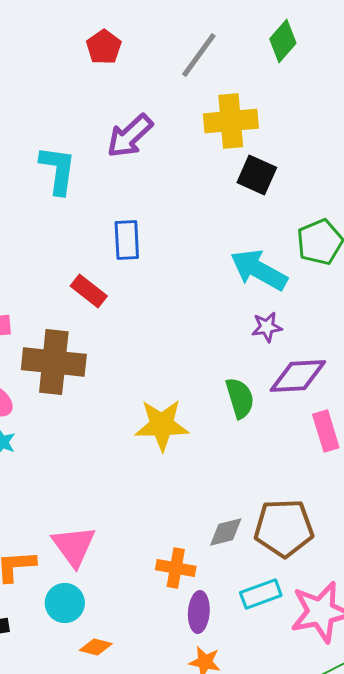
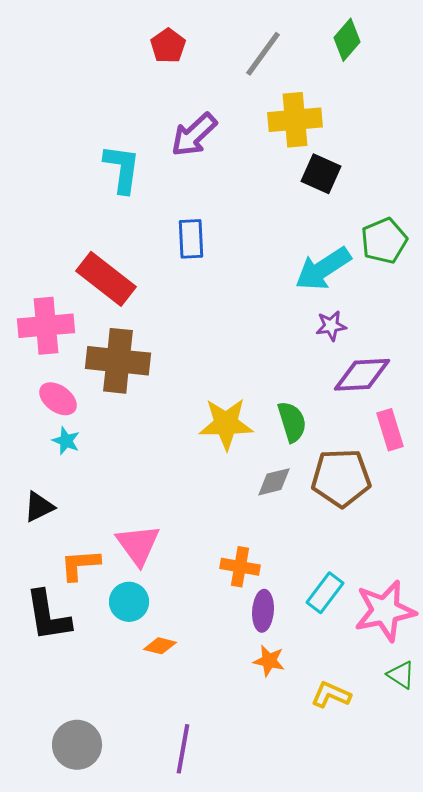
cyan arrow: (259, 270) -> (323, 269), turned -62
red rectangle: (89, 291) -> (106, 279), moved, size x1.6
green semicircle: (240, 398) -> (292, 422), moved
brown pentagon: (284, 528) -> (341, 478), moved
gray diamond: (226, 532) -> (274, 482), moved
cyan rectangle: (261, 594) -> (325, 593), turned -33

